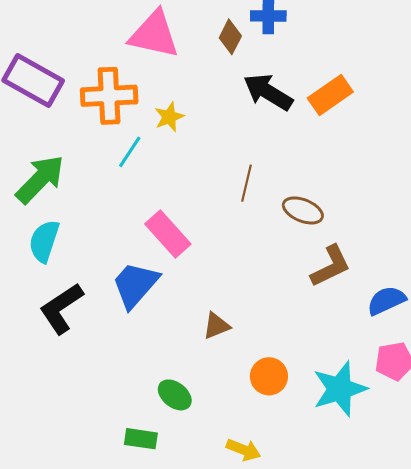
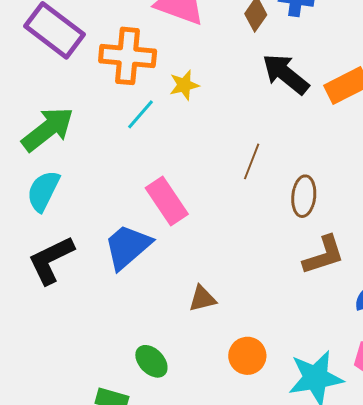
brown ellipse: (303, 210) -> (304, 196), turned 66

